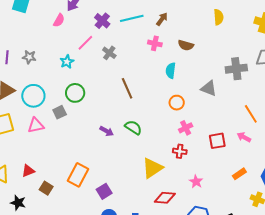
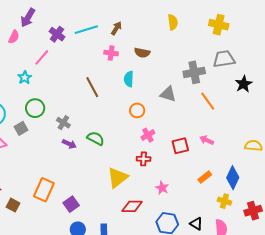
gray cross: (109, 53) -> (63, 123), moved
brown line: (127, 88) -> (92, 87), moved
orange line: (251, 114) -> (208, 101), moved

